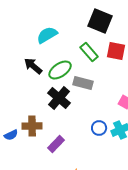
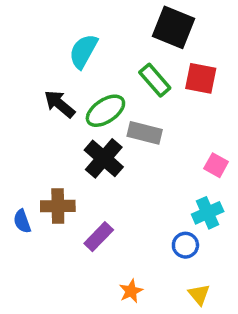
cyan semicircle: (47, 35) -> (83, 51), turned -30
blue circle: (99, 128) -> (185, 245), moved
blue semicircle: (11, 135) -> (22, 221), turned 96

